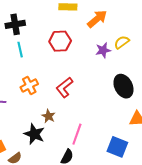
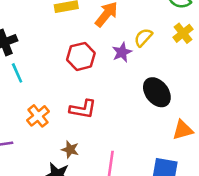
red hexagon: (60, 41) -> (81, 56), moved
red L-shape: (64, 87) -> (83, 109), turned -120

